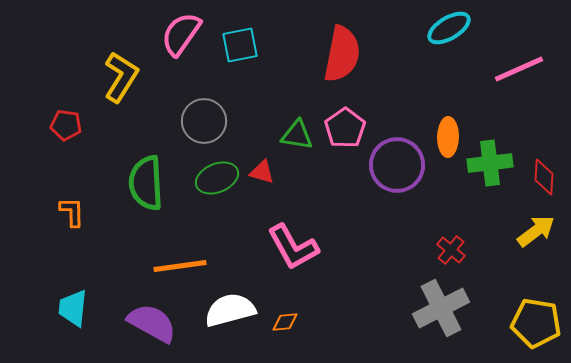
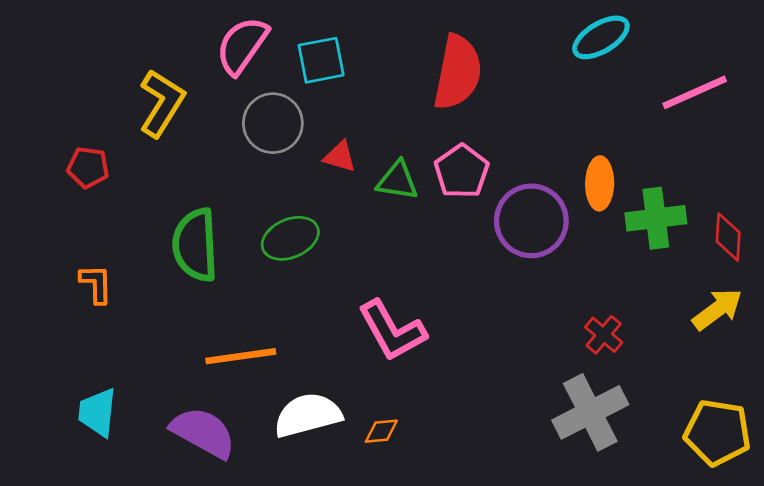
gray circle: (204, 121) -> (273, 123), moved
red triangle: (262, 172) -> (340, 157), moved

